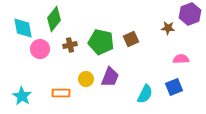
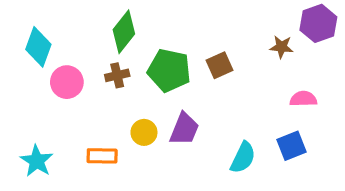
green diamond: (54, 19) -> (124, 32), moved
cyan diamond: (23, 28) -> (38, 47), turned 30

